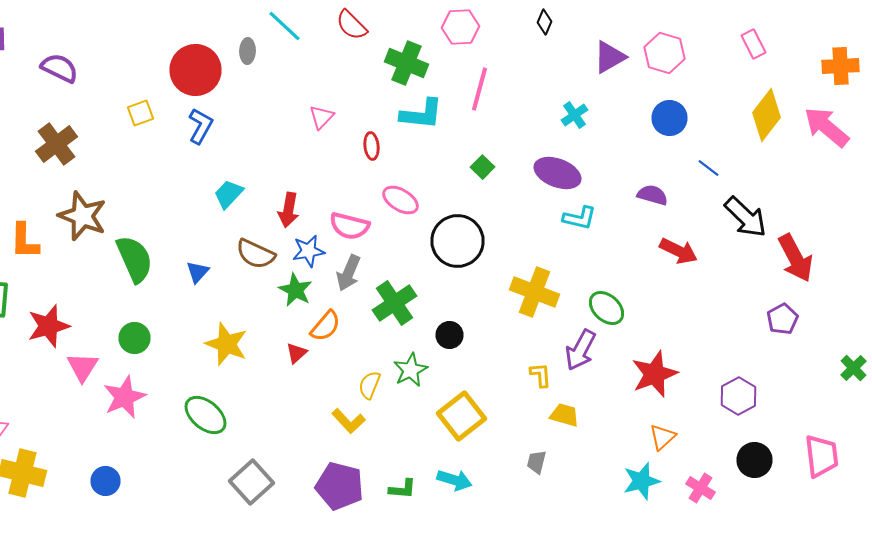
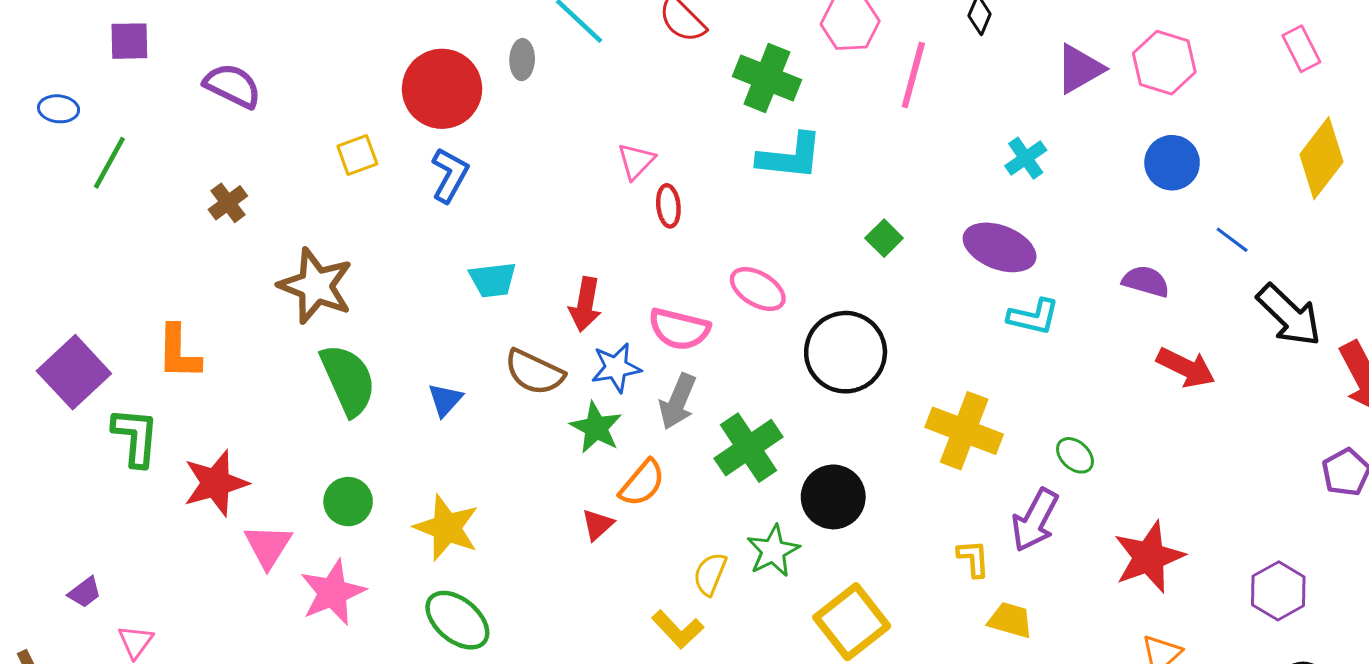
pink line: (480, 89) -> (913, 75), moved
brown cross: (56, 144) -> (228, 203), size x0.6
red ellipse: (372, 146) -> (668, 206), moved
cyan trapezoid: (228, 194) -> (493, 280), turned -140
brown star: (82, 216) -> (316, 286), moved
green ellipse: (606, 308) -> (1075, 455), size x0.7
black circle: (450, 335) -> (833, 497), size x1.5
yellow star: (226, 344) -> (447, 528), moved

